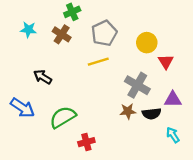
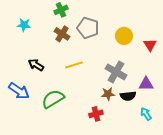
gray pentagon: (104, 33) -> (88, 28), turned -30
brown cross: (62, 34) -> (62, 34), moved
yellow line: (98, 62) -> (74, 65), moved
red triangle: (166, 62) -> (150, 45), moved
red cross: (86, 142) -> (96, 114), moved

